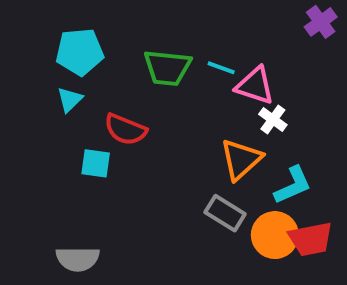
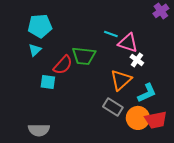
green trapezoid: (167, 68) -> (84, 56), moved
red semicircle: (125, 129) -> (63, 65), turned -70

